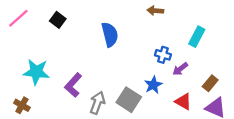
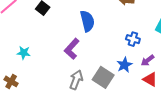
purple arrow: (180, 69) -> (148, 60), moved
cyan star: (36, 72) -> (24, 53), size x0.6
purple L-shape: (73, 85) -> (72, 49), moved

